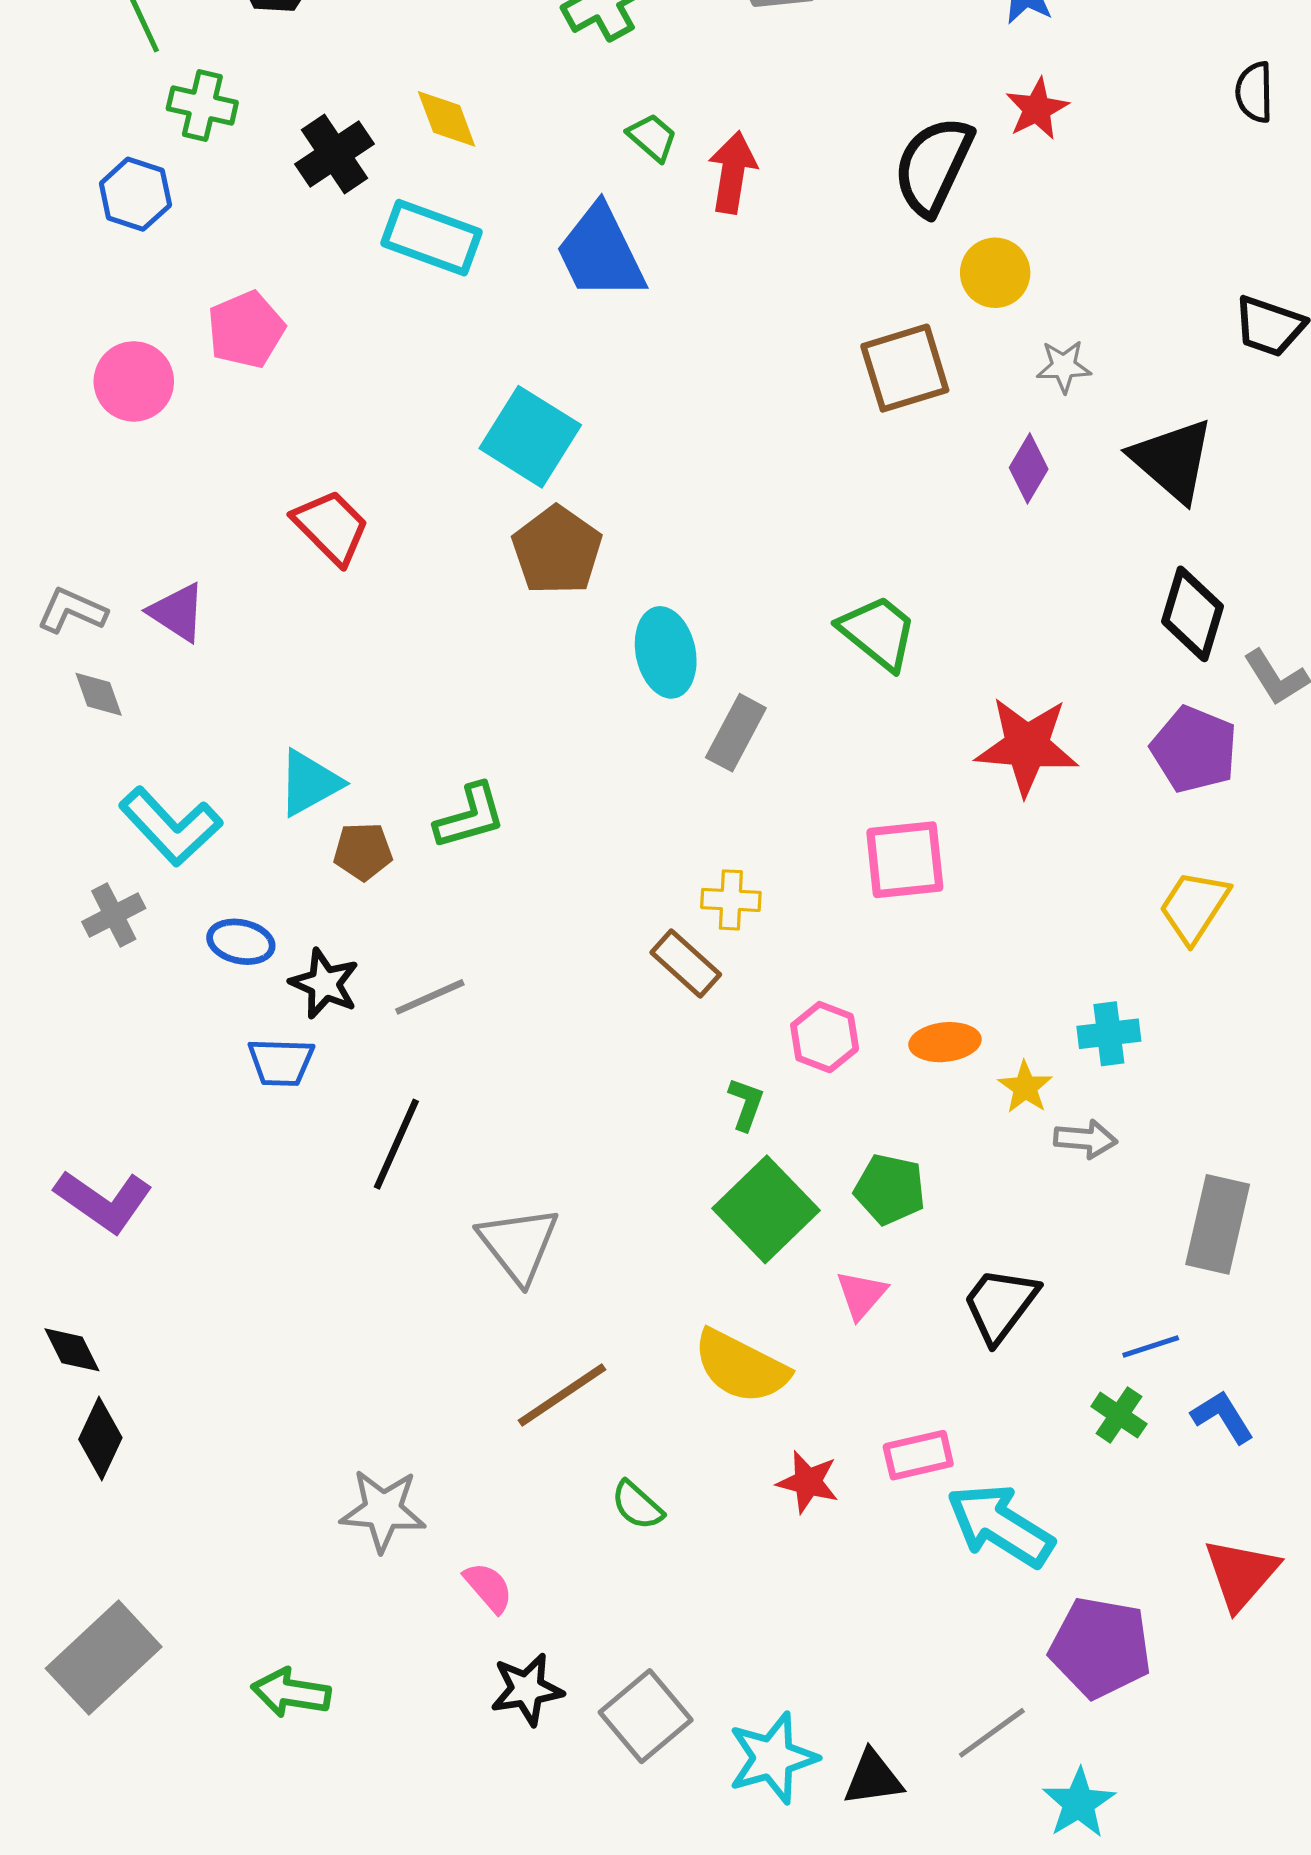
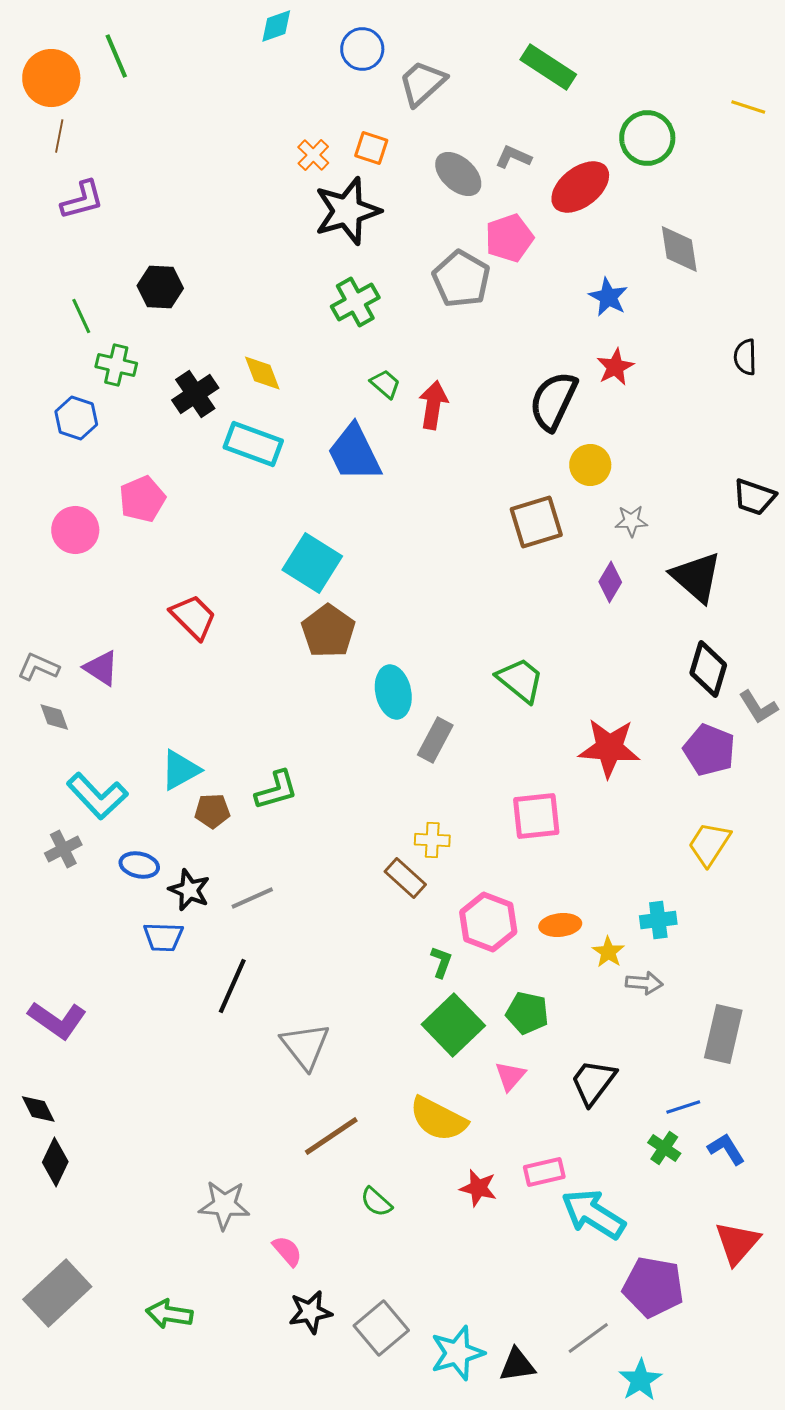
pink hexagon: (825, 1037) -> (488, 922), size x1.4

